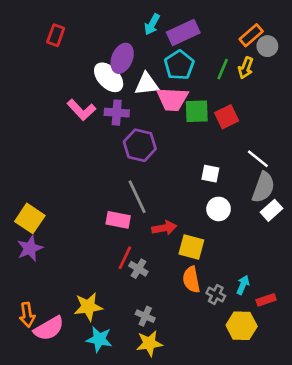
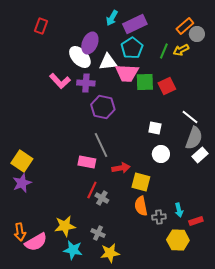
yellow arrow: (246, 68) -> (181, 50), turned 42
cyan arrow: (243, 285) -> (179, 210), turned 144
gray cross: (216, 294) -> (159, 217), turned -32
gray cross: (145, 316) -> (98, 233), moved

